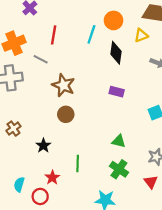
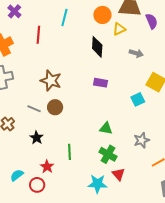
orange circle: (114, 20) -> (102, 15), moved
cyan line: (91, 34) -> (64, 17), moved
gray line: (41, 59) -> (34, 109), moved
red triangle: (151, 182) -> (118, 174), moved
cyan semicircle: (19, 184) -> (17, 175), turned 40

